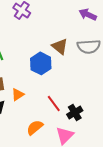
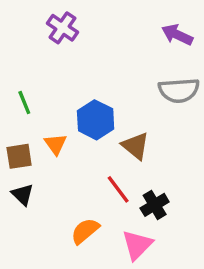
brown triangle: (60, 46) -> (135, 146), moved
orange triangle: (18, 94) -> (56, 144), moved, turned -32

